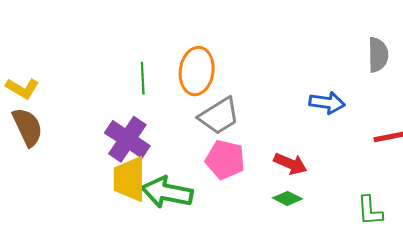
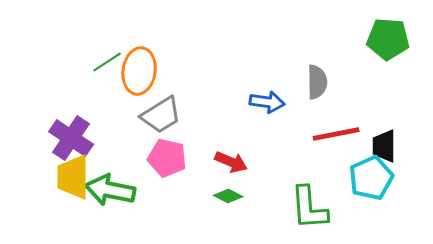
gray semicircle: (378, 55) -> (317, 82), moved
green line: (143, 78) -> (107, 62), moved, turned 60
green L-shape: (370, 211) -> (309, 208), size x1.5

